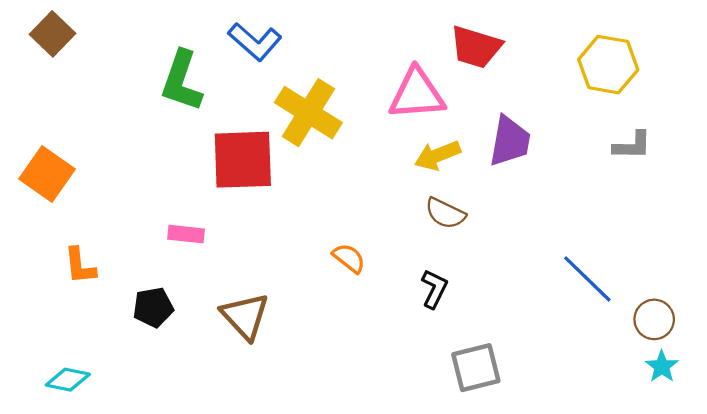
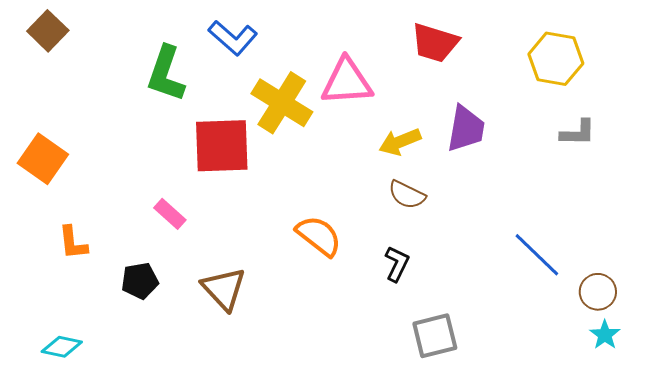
pink triangle: (417, 94) -> (347, 82), moved
pink rectangle: (186, 234) -> (170, 214), turned 36
orange semicircle: (349, 258) -> (319, 236), size x1.5

